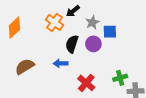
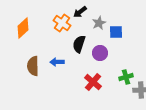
purple circle: (93, 44) -> (100, 53), moved
blue arrow: (61, 63) -> (57, 62), moved
brown semicircle: (25, 67) -> (33, 66), turned -60

